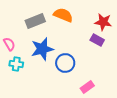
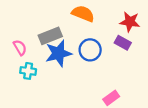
gray rectangle: (35, 21) -> (50, 36), moved
blue circle: (65, 63) -> (90, 50), moved

